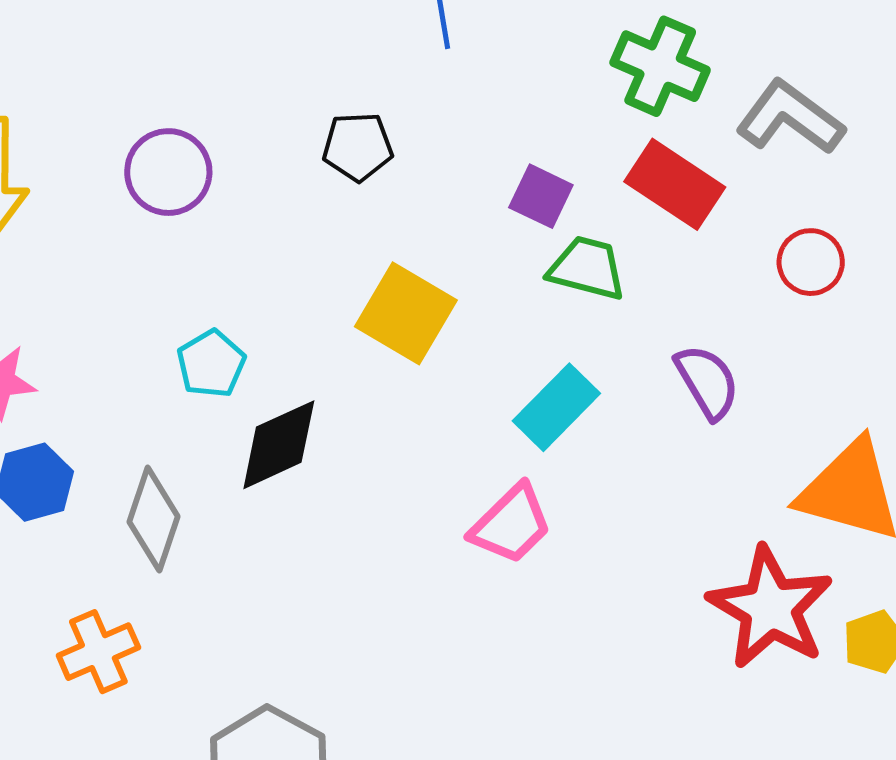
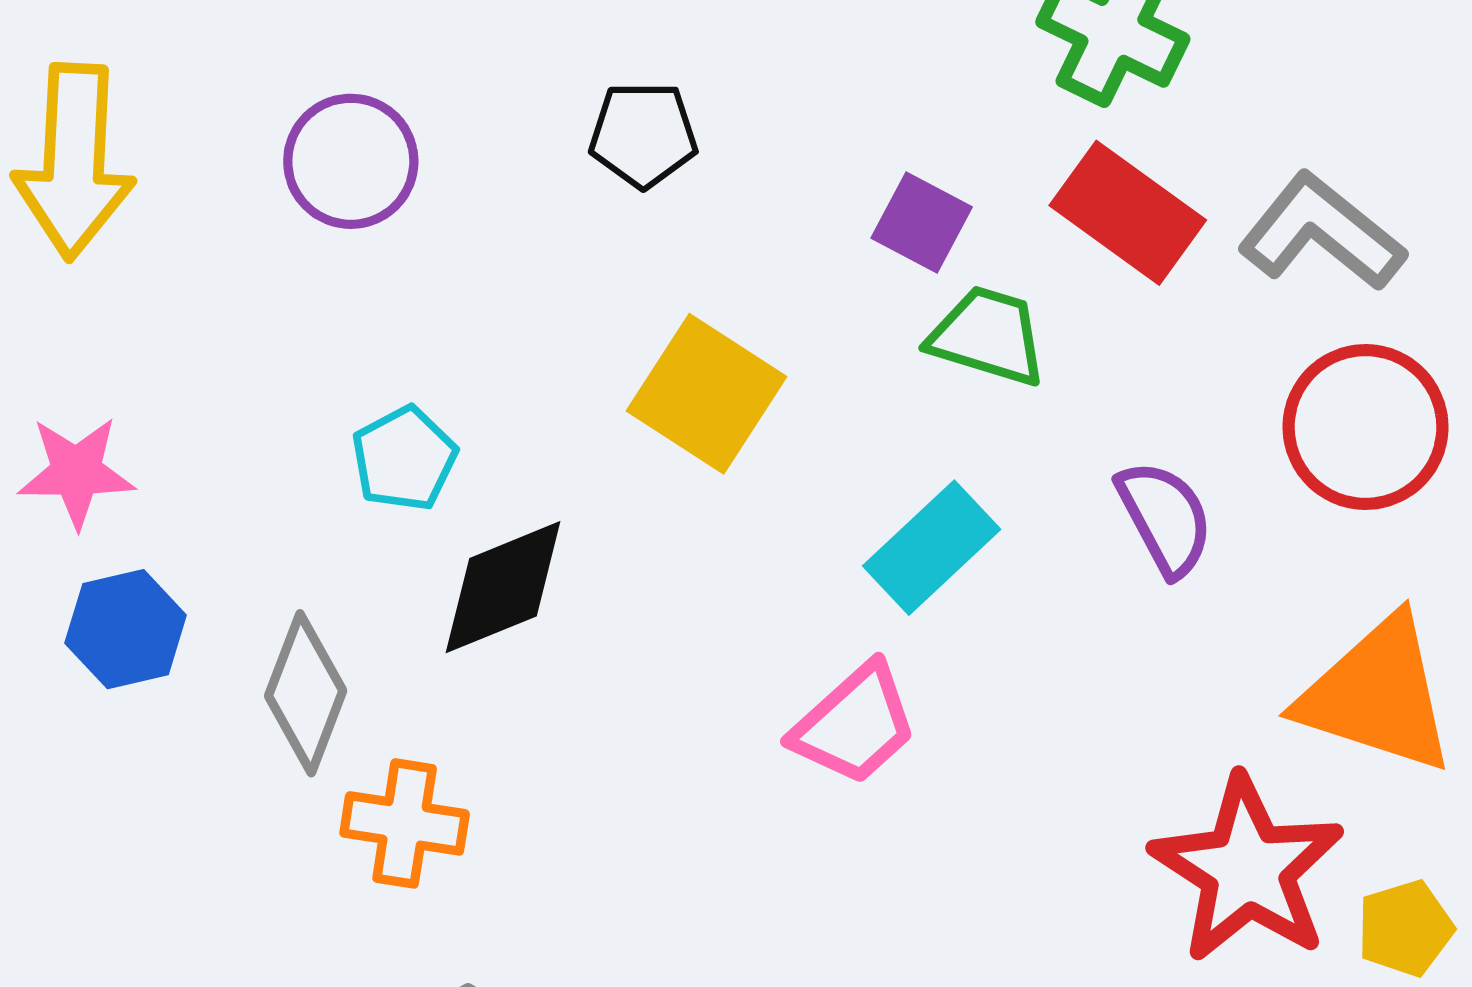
gray L-shape: (790, 118) -> (1322, 232), moved
red circle: (811, 262) -> (1366, 427), moved, size x1.6
orange cross: (98, 652) -> (405, 823), moved, turned 30

